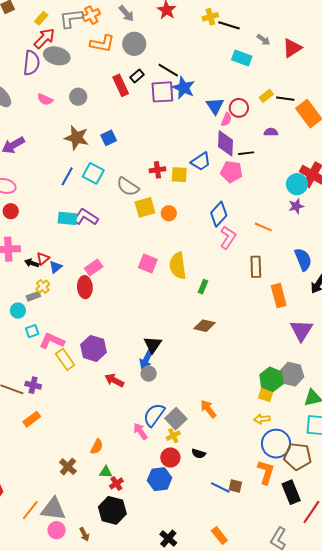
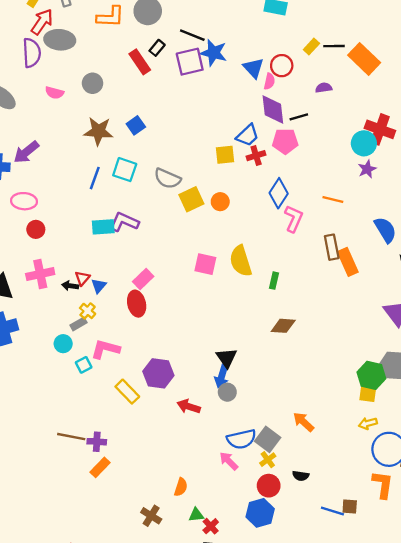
red cross: (157, 170) -> (256, 156), moved
orange rectangle: (279, 296) -> (348, 262), moved
pink L-shape: (52, 341) -> (105, 349), moved
purple cross: (33, 385) -> (97, 442), moved
blue semicircle: (154, 415) -> (241, 439), turned -130

